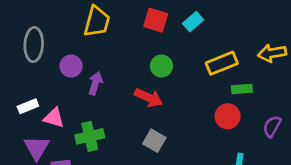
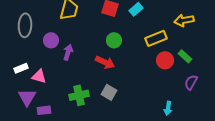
yellow arrow: (272, 53) -> (184, 20), moved
green rectangle: (242, 89) -> (185, 56), moved, turned 48
red circle: (228, 116) -> (165, 60), moved
green cross: (90, 136) -> (79, 95), moved

